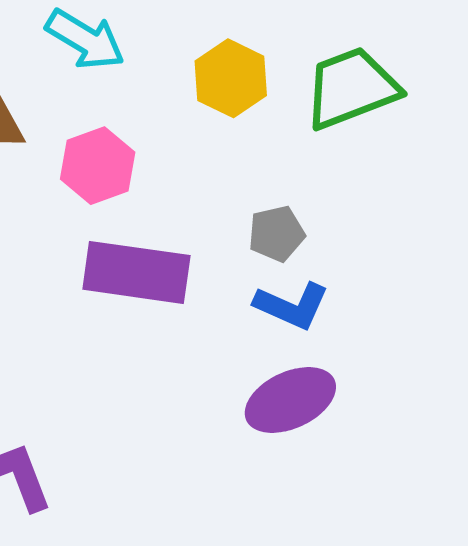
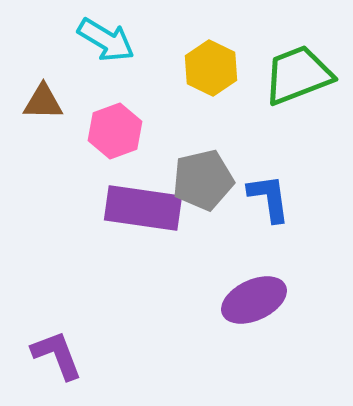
gray pentagon: (277, 234) -> (203, 180), moved, size x1.5
blue L-shape: (292, 306) -> (269, 198), moved, turned -122

